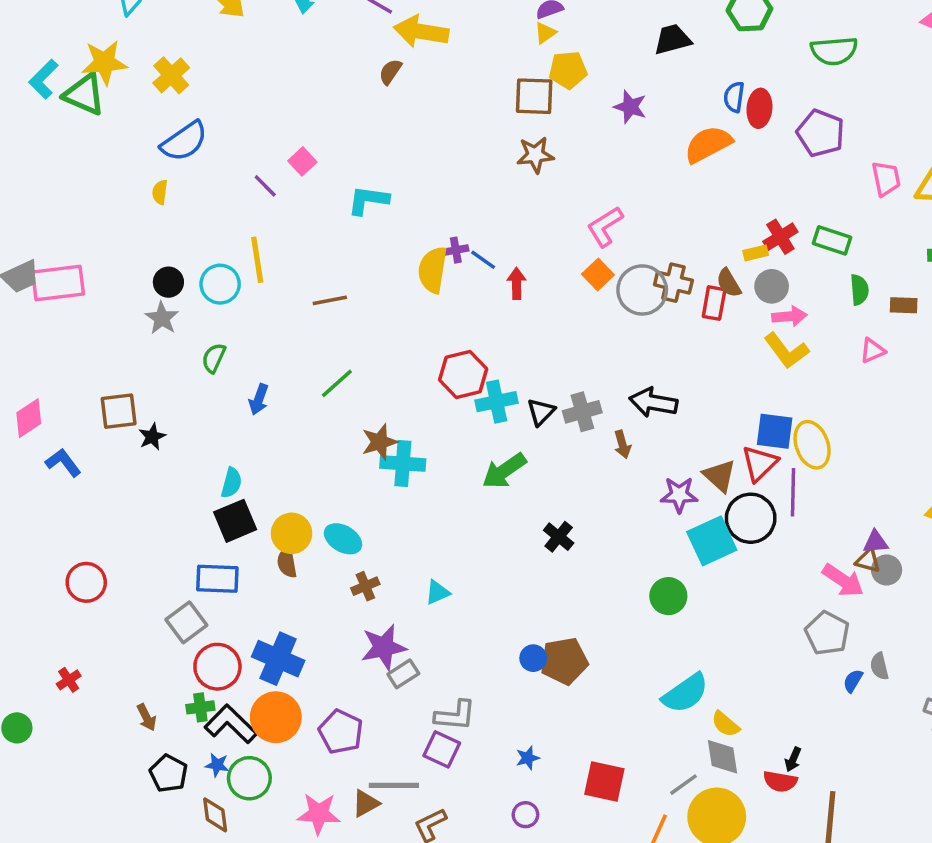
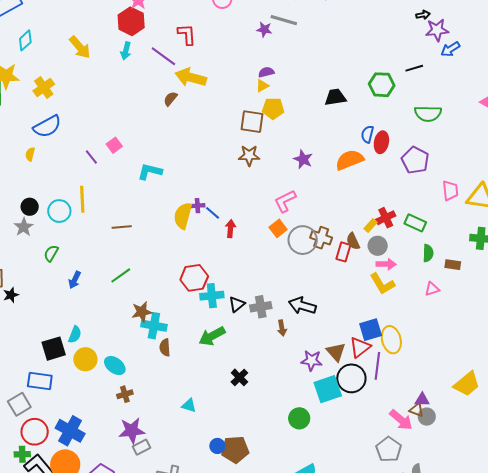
purple star: (630, 107) -> (303, 159), moved
yellow rectangle: (756, 253) -> (370, 226), turned -40
blue square: (775, 431) -> (371, 330), turned -30
cyan semicircle: (231, 483) -> (75, 334), moved
brown semicircle: (287, 562) -> (165, 347), moved
cyan triangle: (437, 592) -> (189, 405), moved, turned 35

